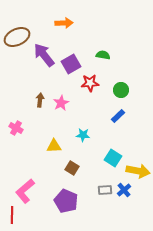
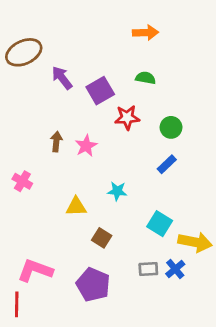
orange arrow: (64, 23) -> (146, 33), moved
purple arrow: (44, 55) -> (62, 78), size x0.7
pink L-shape: (25, 191) -> (35, 270), turned 60

